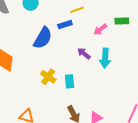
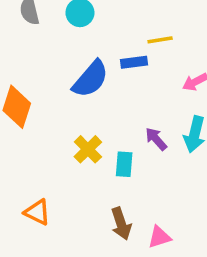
purple arrow: (84, 53) -> (156, 139), moved

